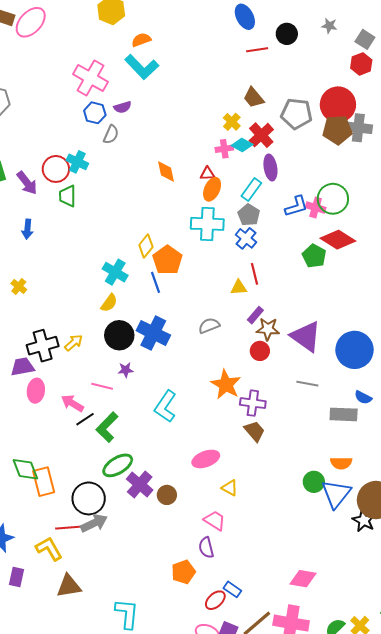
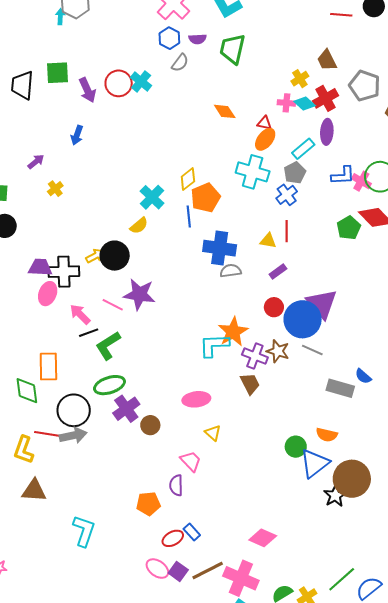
orange diamond: (166, 171) -> (225, 111), turned -35
green trapezoid: (68, 196) -> (232, 49), moved, size x1.4
brown star: (268, 329) -> (278, 351), moved
blue cross: (153, 333) -> (220, 248), moved, turned -32
black circle: (119, 335) -> (115, 256), moved
black cross: (43, 346) -> (64, 272), moved
blue circle: (355, 350) -> (303, 319), moved
purple star: (126, 370) -> (139, 294), size x2.0
cyan L-shape: (165, 406) -> (214, 345), moved, turned 40
green diamond: (25, 469) -> (27, 391), moved
orange rectangle: (44, 482) -> (48, 366), moved
yellow L-shape: (49, 549) -> (24, 450), turned -144

